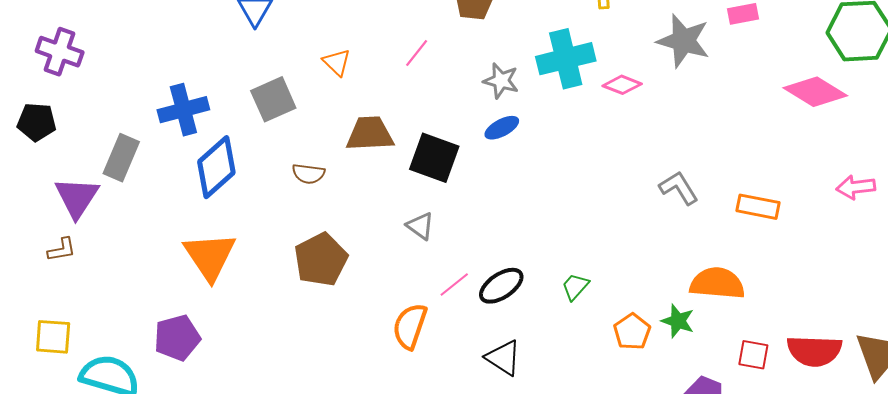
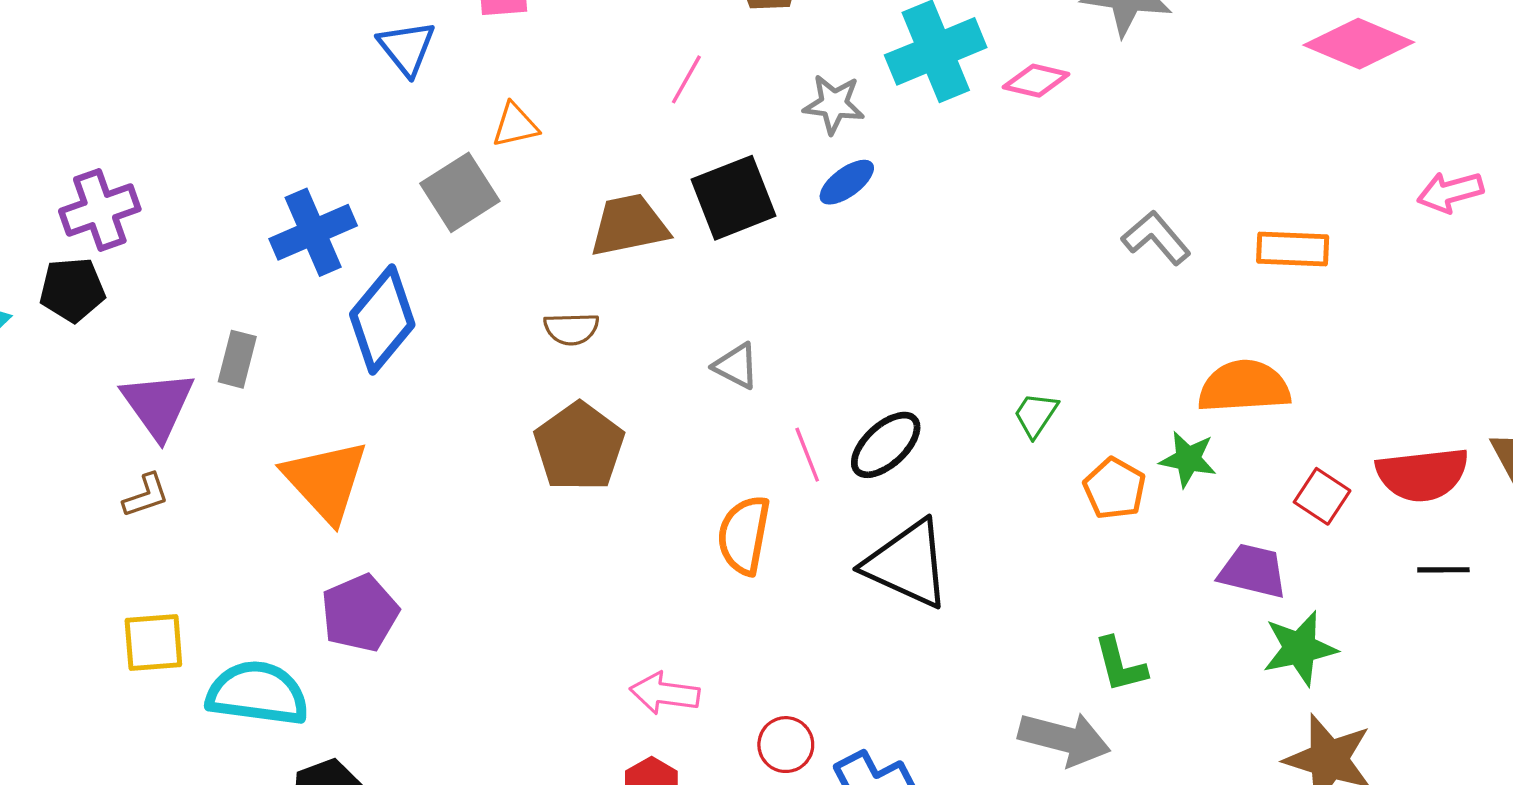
purple cross: (60, 52) -> (100, 210), moved, turned -30
orange triangle: (337, 62) -> (515, 125), moved, turned -48
gray rectangle: (121, 158) -> (237, 359), moved, size x0.7
black square: (434, 158) -> (733, 198), moved, turned -33
brown semicircle: (308, 174) -> (571, 329), moved
orange triangle: (210, 256) -> (326, 481), moved
pink line: (454, 284) -> (807, 455), turned -64
green trapezoid: (575, 287) -> (1036, 415), moved
red square: (753, 355) -> (1322, 496), turned 32
black triangle: (503, 358) -> (907, 564), size x1.5

